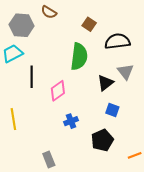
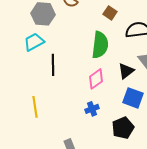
pink diamond: (58, 91) -> (96, 79), moved
blue square: (112, 110) -> (133, 98), size x1.5

